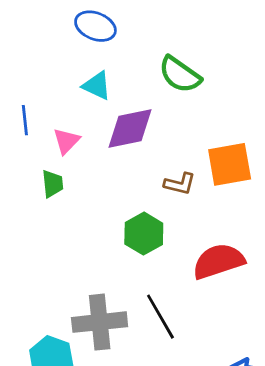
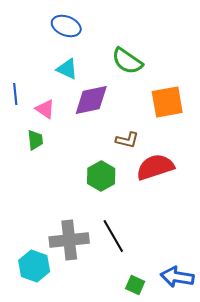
pink triangle: (66, 141) -> (45, 109), turned -40
orange square: (230, 164) -> (167, 102), moved
red semicircle: (219, 261) -> (155, 167), moved

